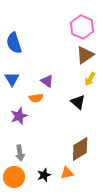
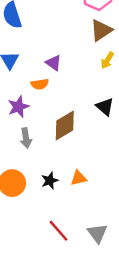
black triangle: (78, 102) -> (105, 107), moved
brown diamond: (80, 149) -> (65, 125), moved
gray arrow: (20, 153) -> (26, 138), moved

